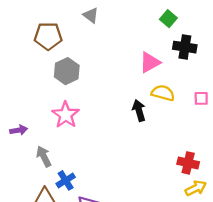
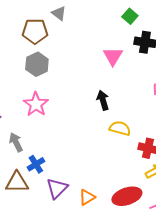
brown pentagon: (48, 36) -> (35, 31), moved
pink triangle: (150, 62) -> (113, 56), turned -30
yellow semicircle: (163, 93) -> (120, 128), moved

